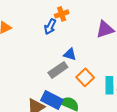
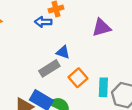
blue arrow: (50, 27) -> (43, 22), turned 63

